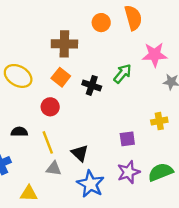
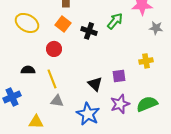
black triangle: (80, 153) -> (95, 84), moved

